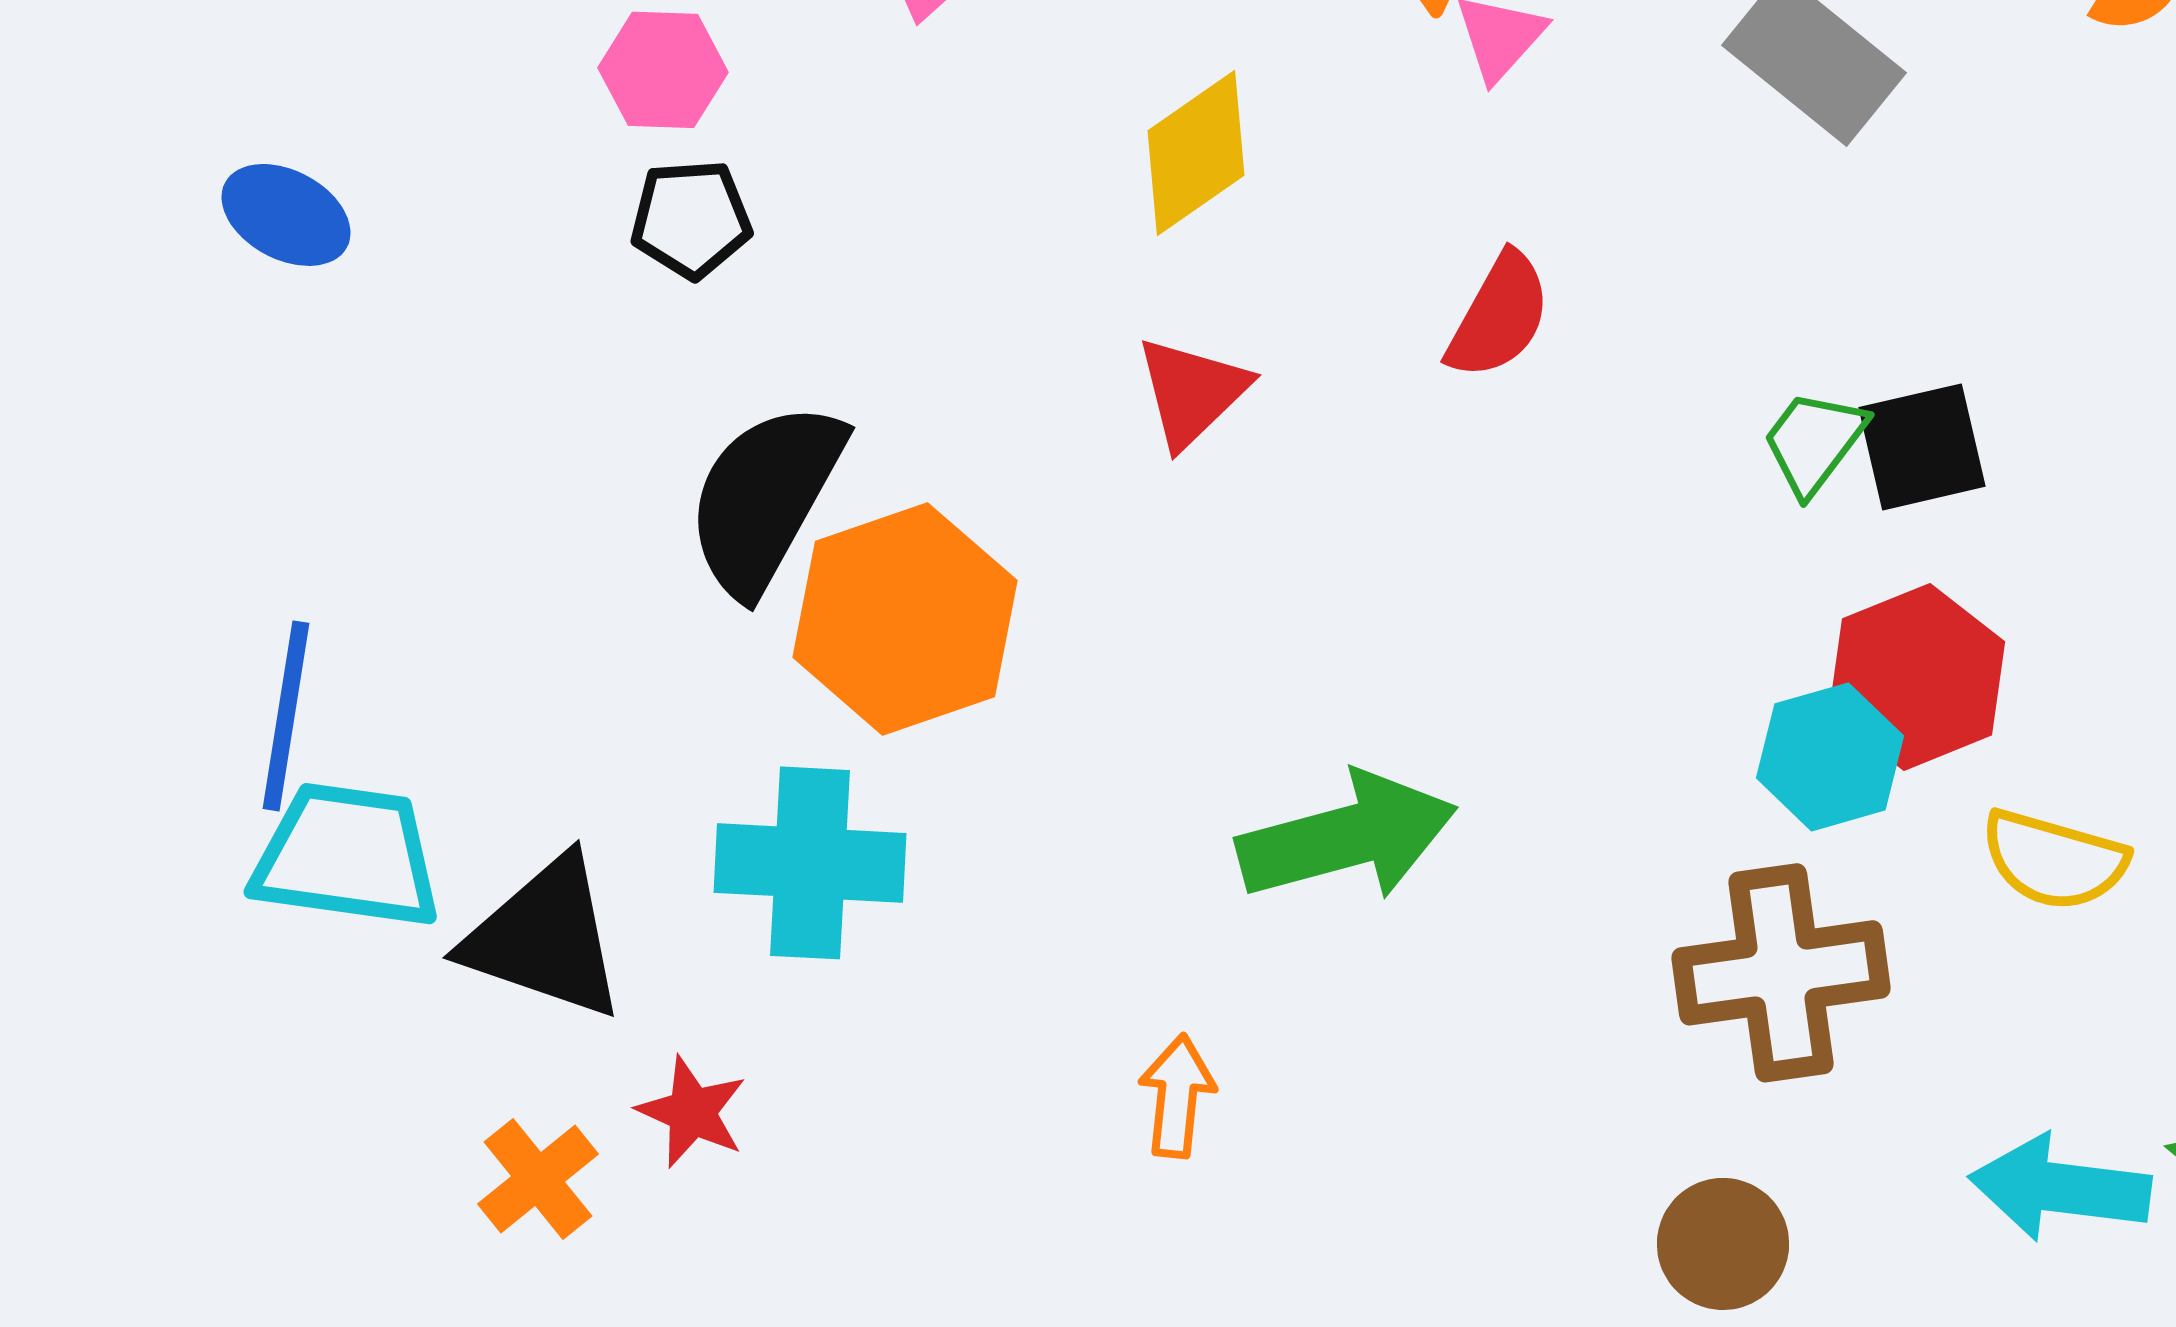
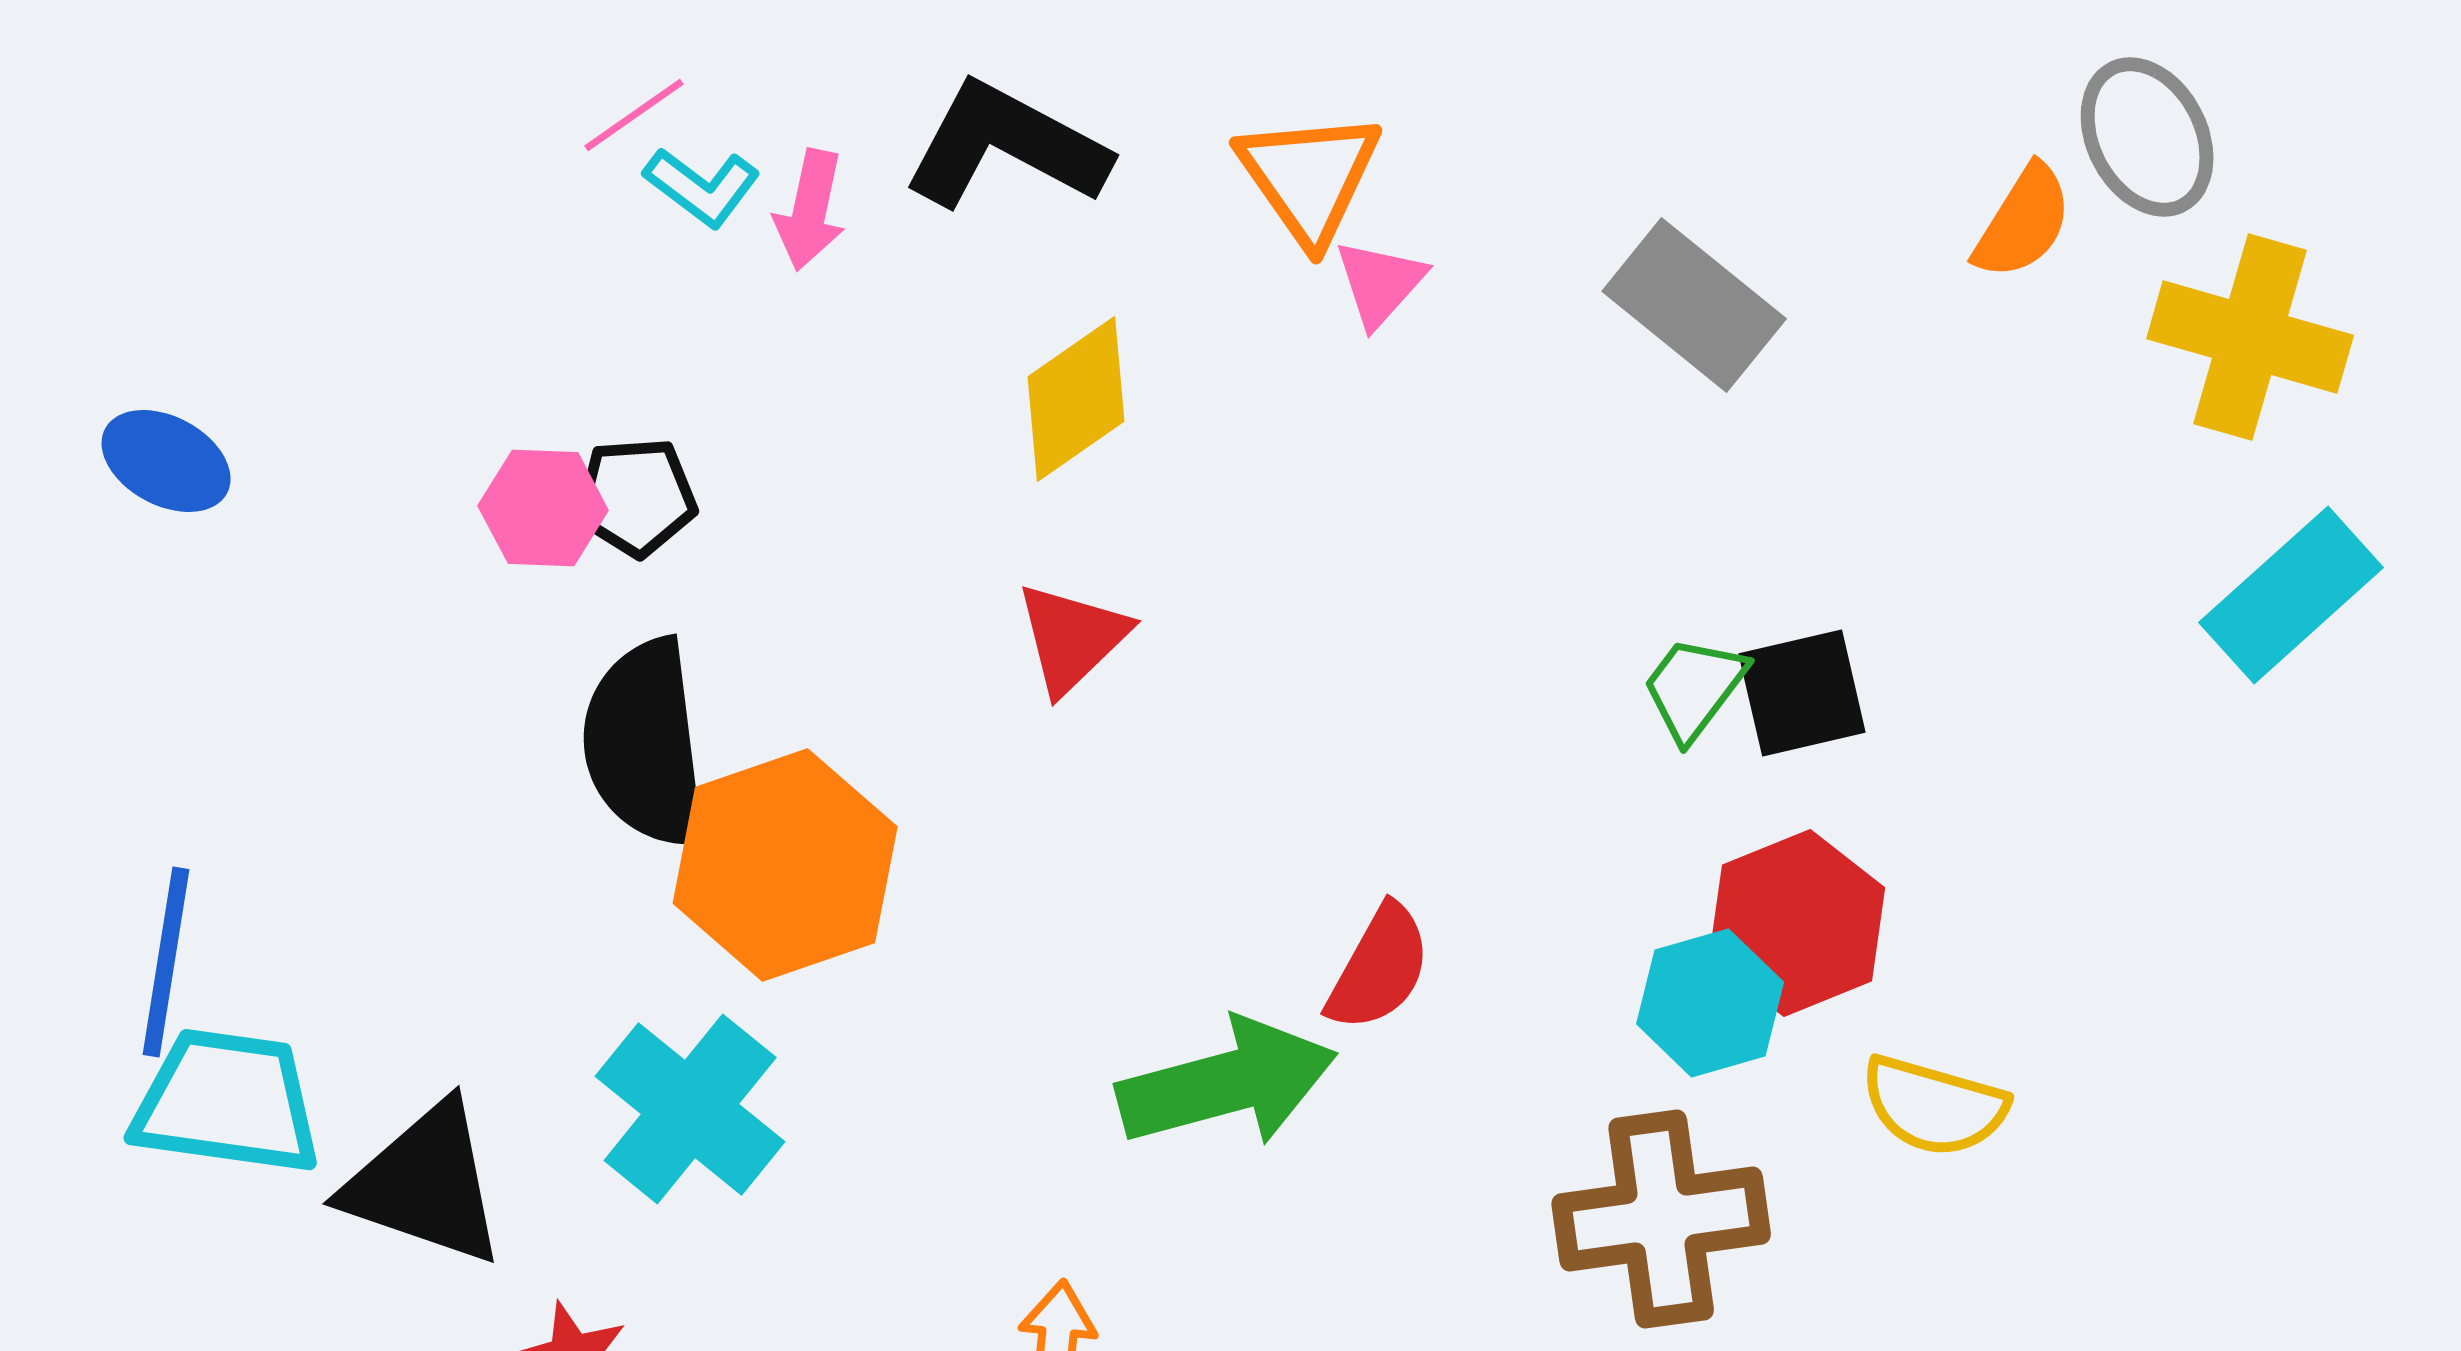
pink hexagon: (663, 70) -> (543, 508), moved
black pentagon: (691, 219) -> (636, 497), moved
red semicircle: (1499, 316) -> (1379, 968), moved
black semicircle: (765, 498) -> (645, 744), turned -36
cyan cross: (810, 863) -> (690, 1109), turned 36

